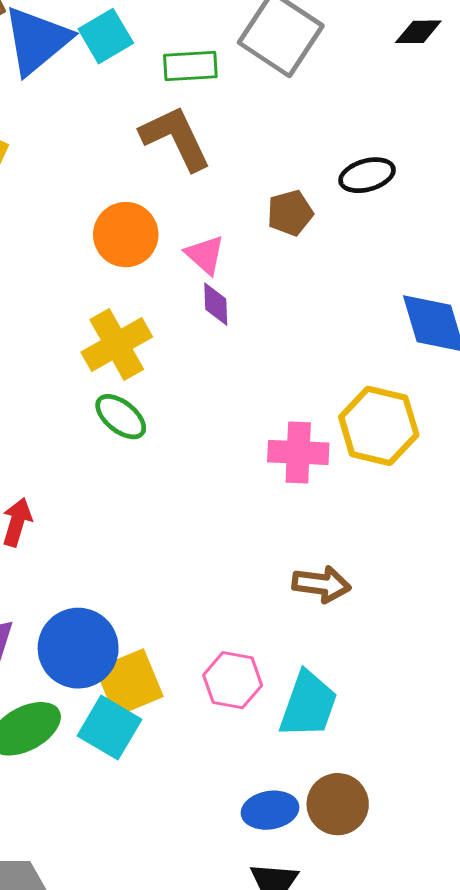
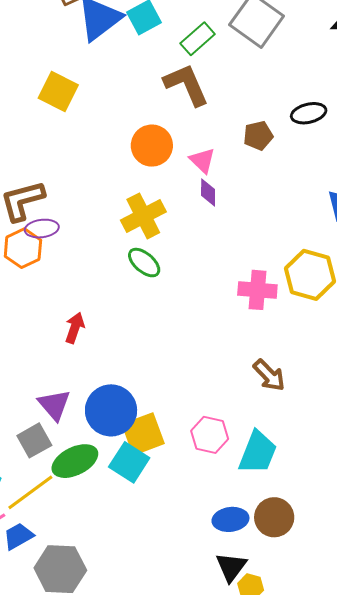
green rectangle: (190, 66) -> (198, 39), turned -40
brown arrow: (321, 584) -> (269, 375), turned 36

